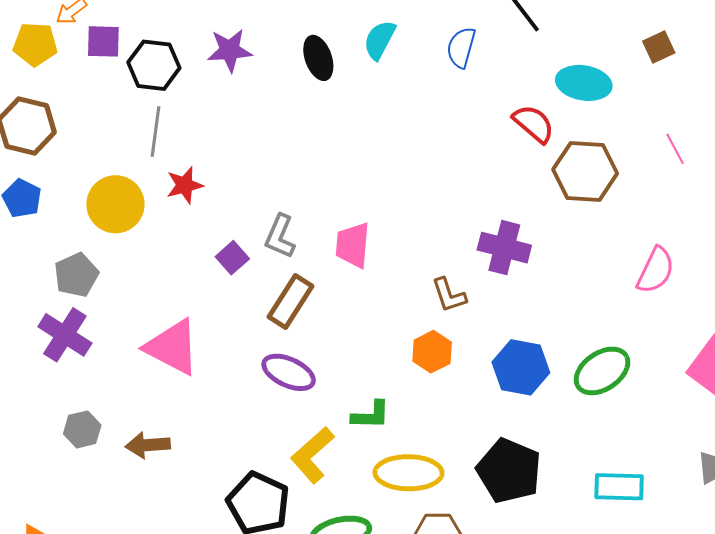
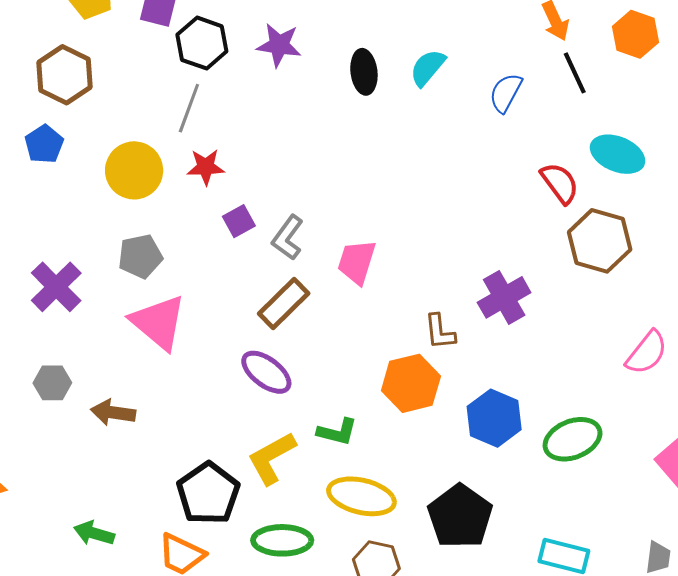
purple cross: (504, 248) -> (504, 297), turned 33
purple square: (232, 258) -> (239, 221), moved
gray pentagon: (76, 275) -> (140, 256), moved
orange hexagon: (432, 352) -> (411, 383), size x1.4

